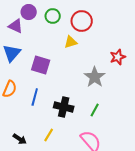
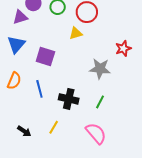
purple triangle: (16, 26) -> (20, 17), turned -42
gray star: (95, 77) -> (100, 69), turned -30
blue line: (35, 97) -> (39, 89), turned -30

